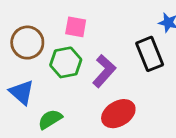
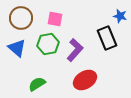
brown circle: (27, 43) -> (21, 18), moved
blue triangle: (22, 92) -> (17, 48), moved

